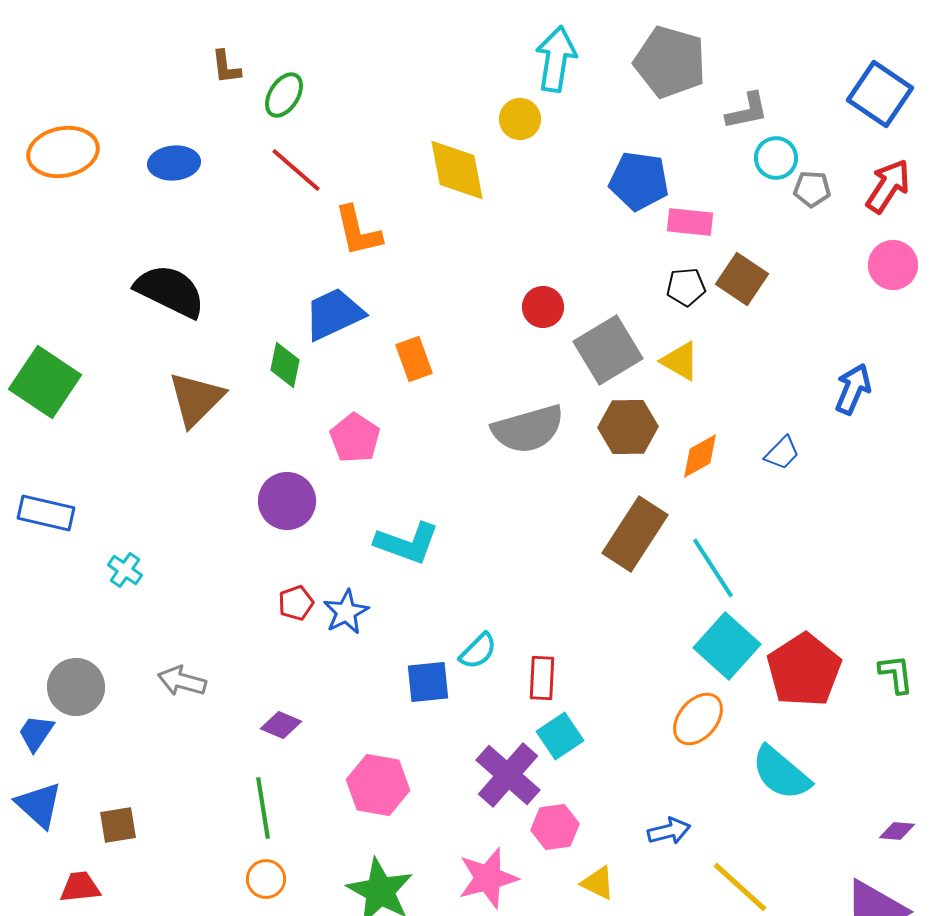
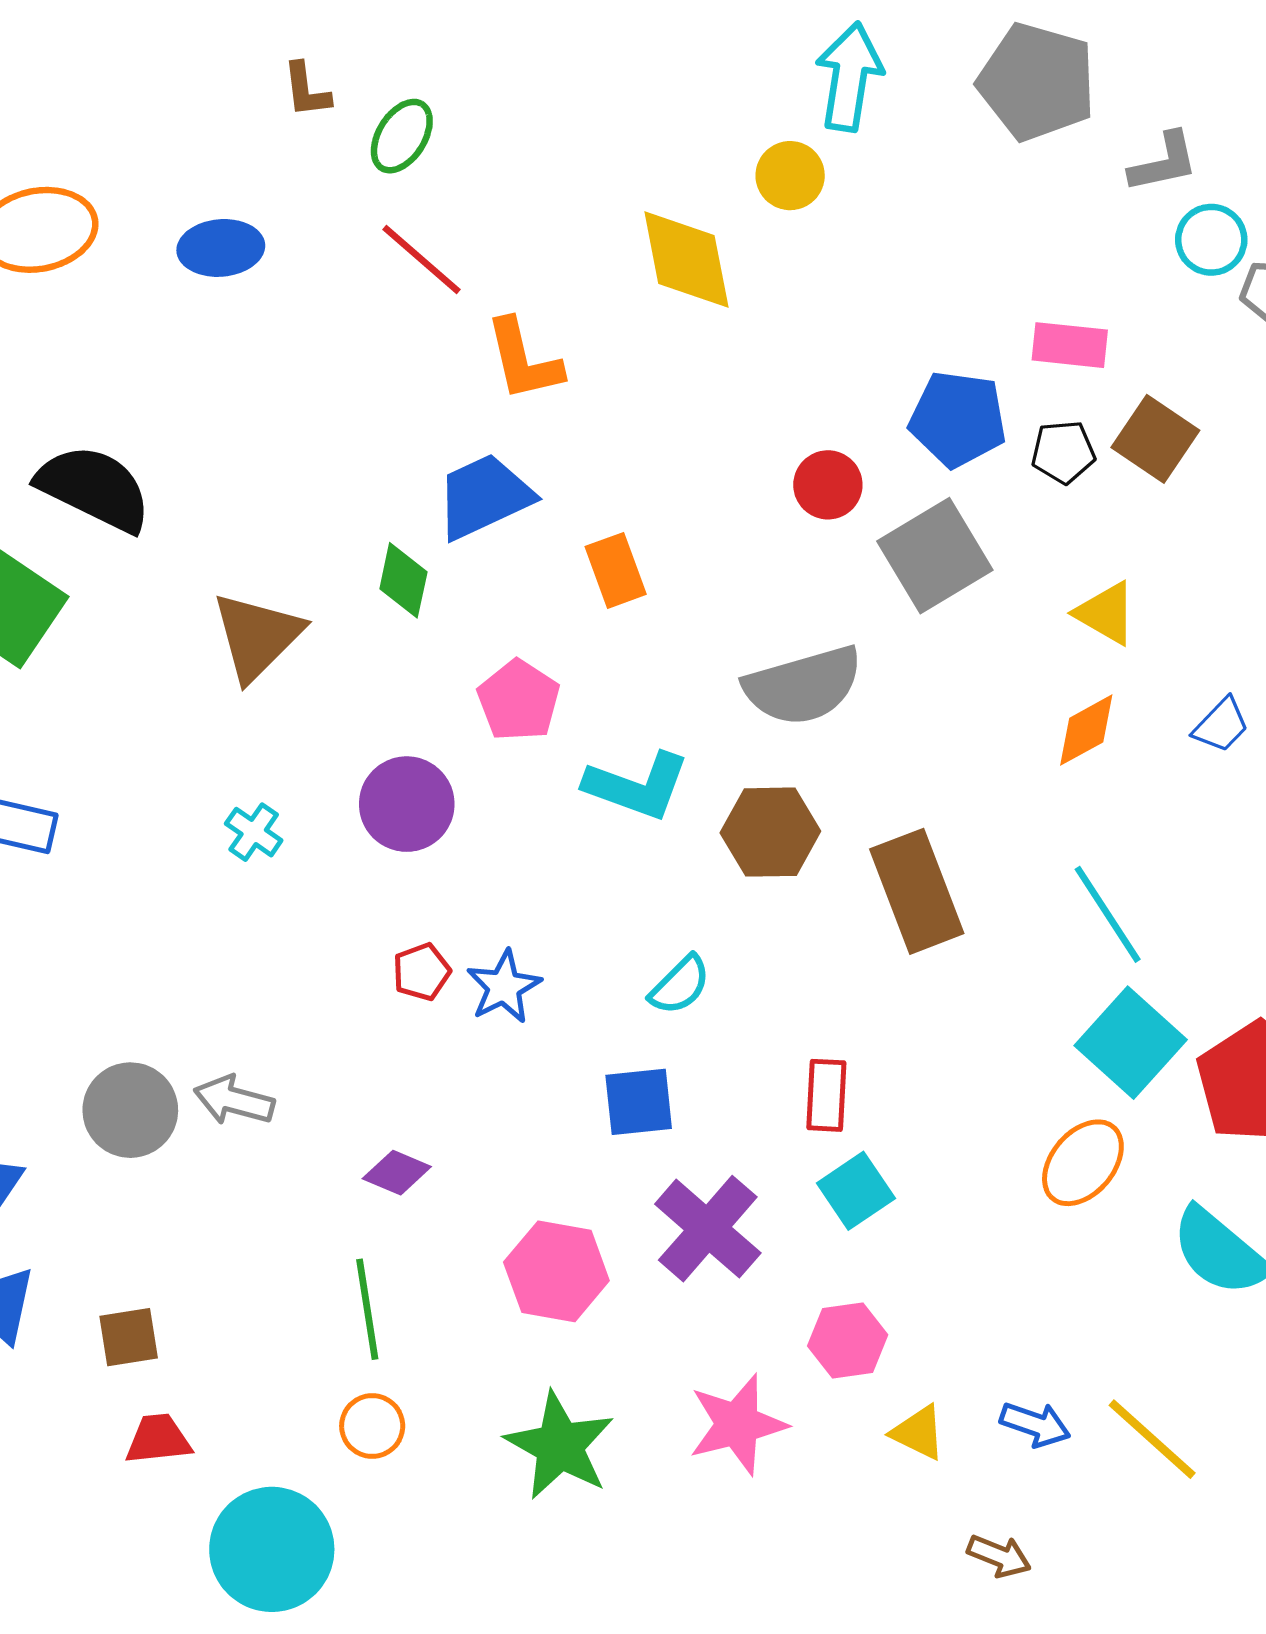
blue pentagon: (639, 181) -> (958, 419), moved
black semicircle: (170, 291) -> (94, 488), moved
yellow triangle: (680, 361) -> (1106, 613), moved
brown hexagon: (628, 427) -> (770, 832), moved
brown rectangle: (635, 534) -> (917, 891), moved, turned -54
cyan L-shape: (407, 543) -> (637, 786), moved
cyan cross: (125, 570) -> (254, 832), moved
cyan semicircle: (478, 651) -> (680, 985), moved
gray circle: (76, 687) -> (130, 1110), moved
purple cross: (508, 775) -> (708, 1229), moved
blue arrow: (669, 831) -> (1035, 1424), moved, turned 33
red trapezoid: (80, 887) -> (158, 1439), moved

